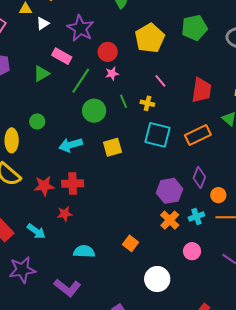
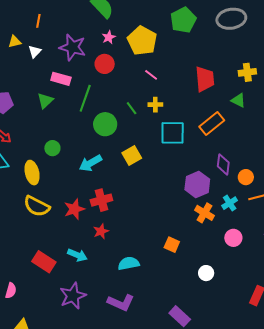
pink star: (112, 74) -> (109, 37), moved
pink line: (160, 81) -> (151, 75), moved
white circle: (157, 279) -> (206, 273), size x0.6

